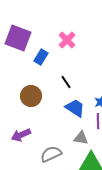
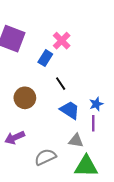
blue rectangle: (41, 57) -> (45, 58), moved

